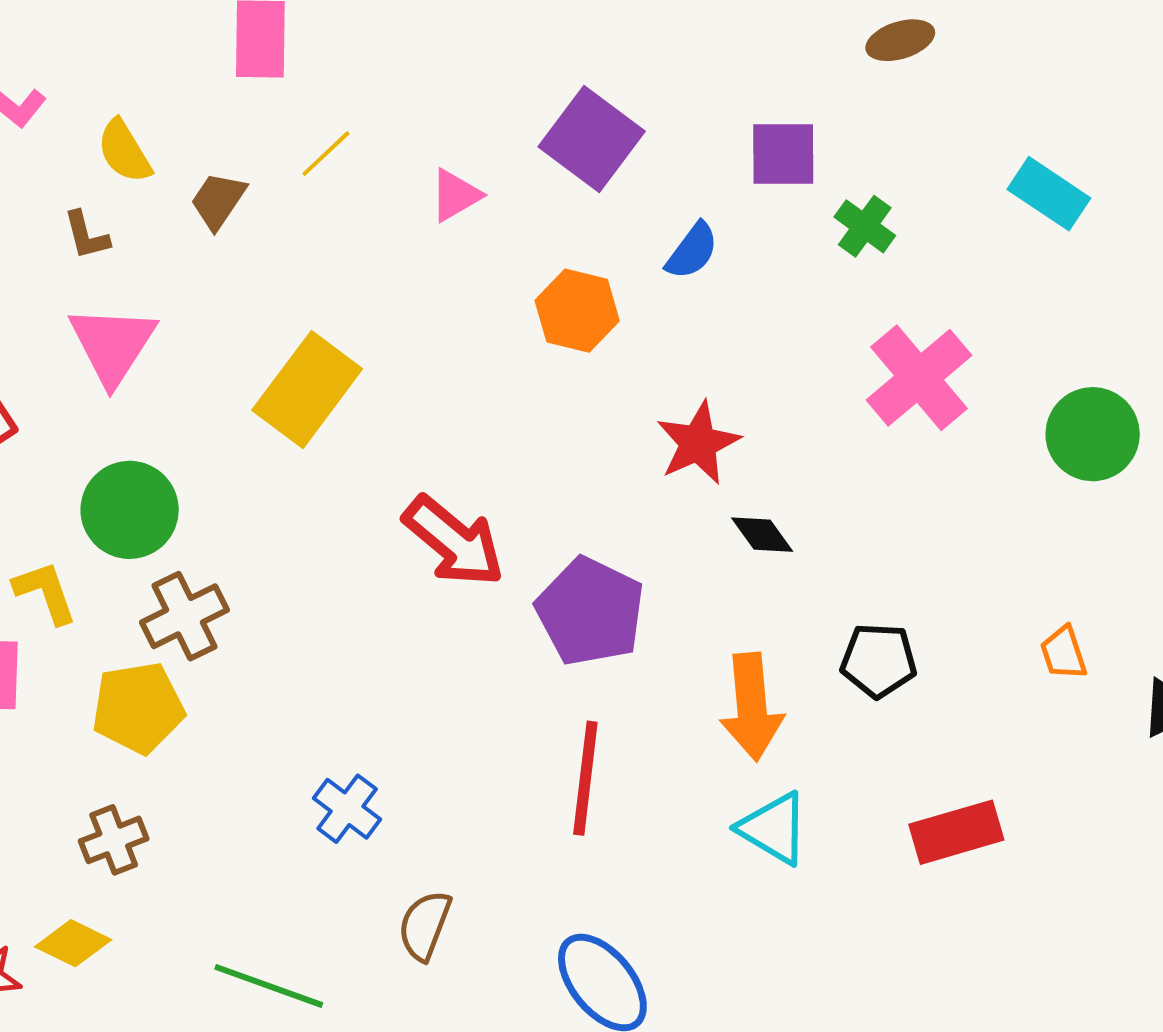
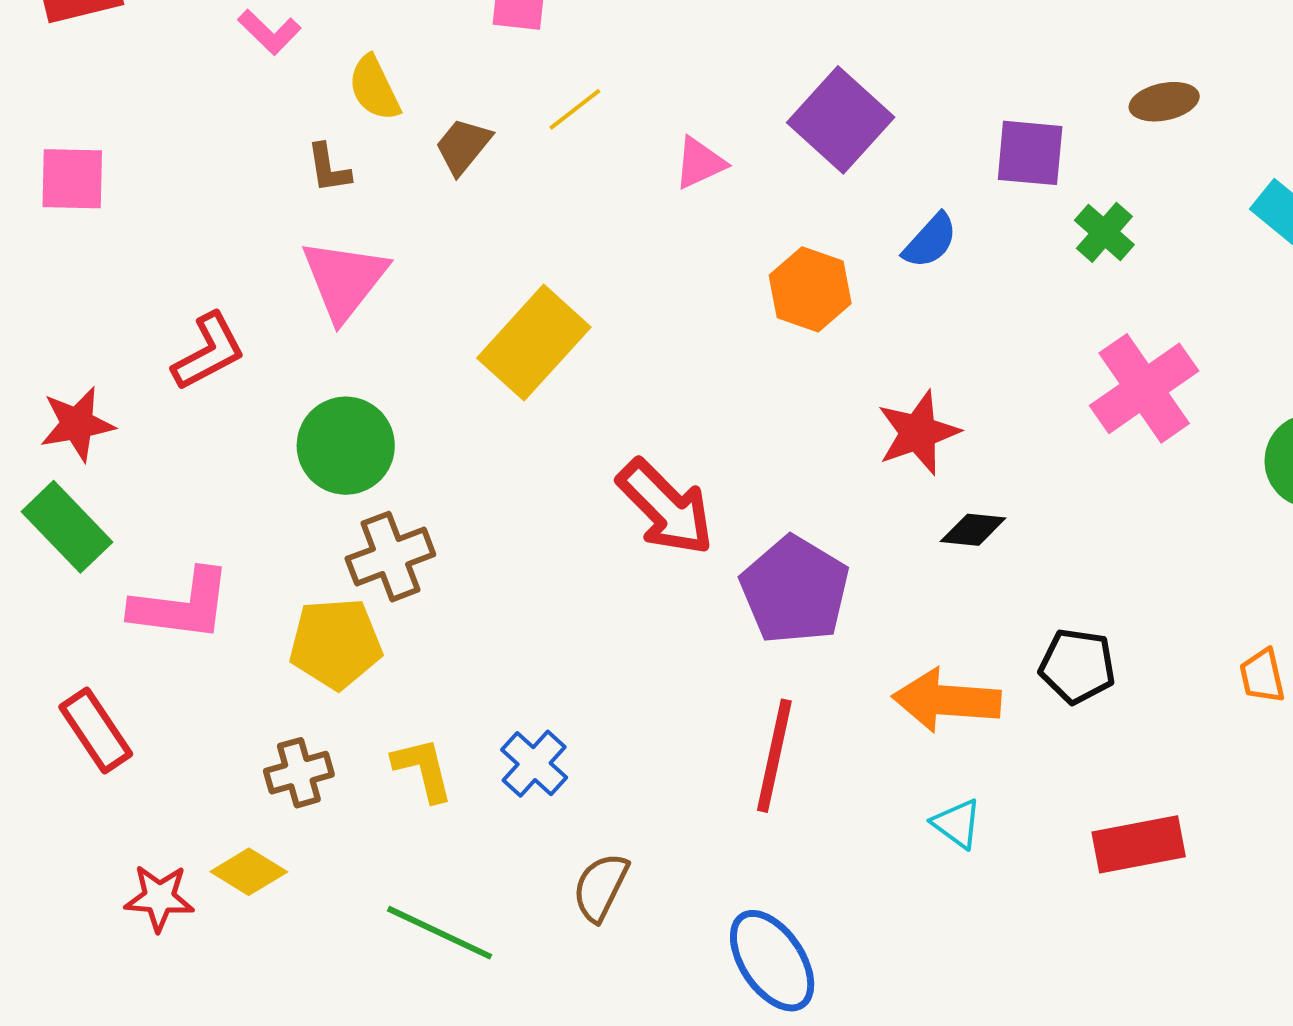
brown ellipse: (900, 40) -> (1164, 102), moved
black diamond: (762, 535) -> (973, 530), turned -54
yellow L-shape: (45, 592) -> (423, 769), moved
orange arrow: (752, 707) -> (947, 700), turned 94
cyan triangle: (774, 829) -> (957, 824), size x0.7

